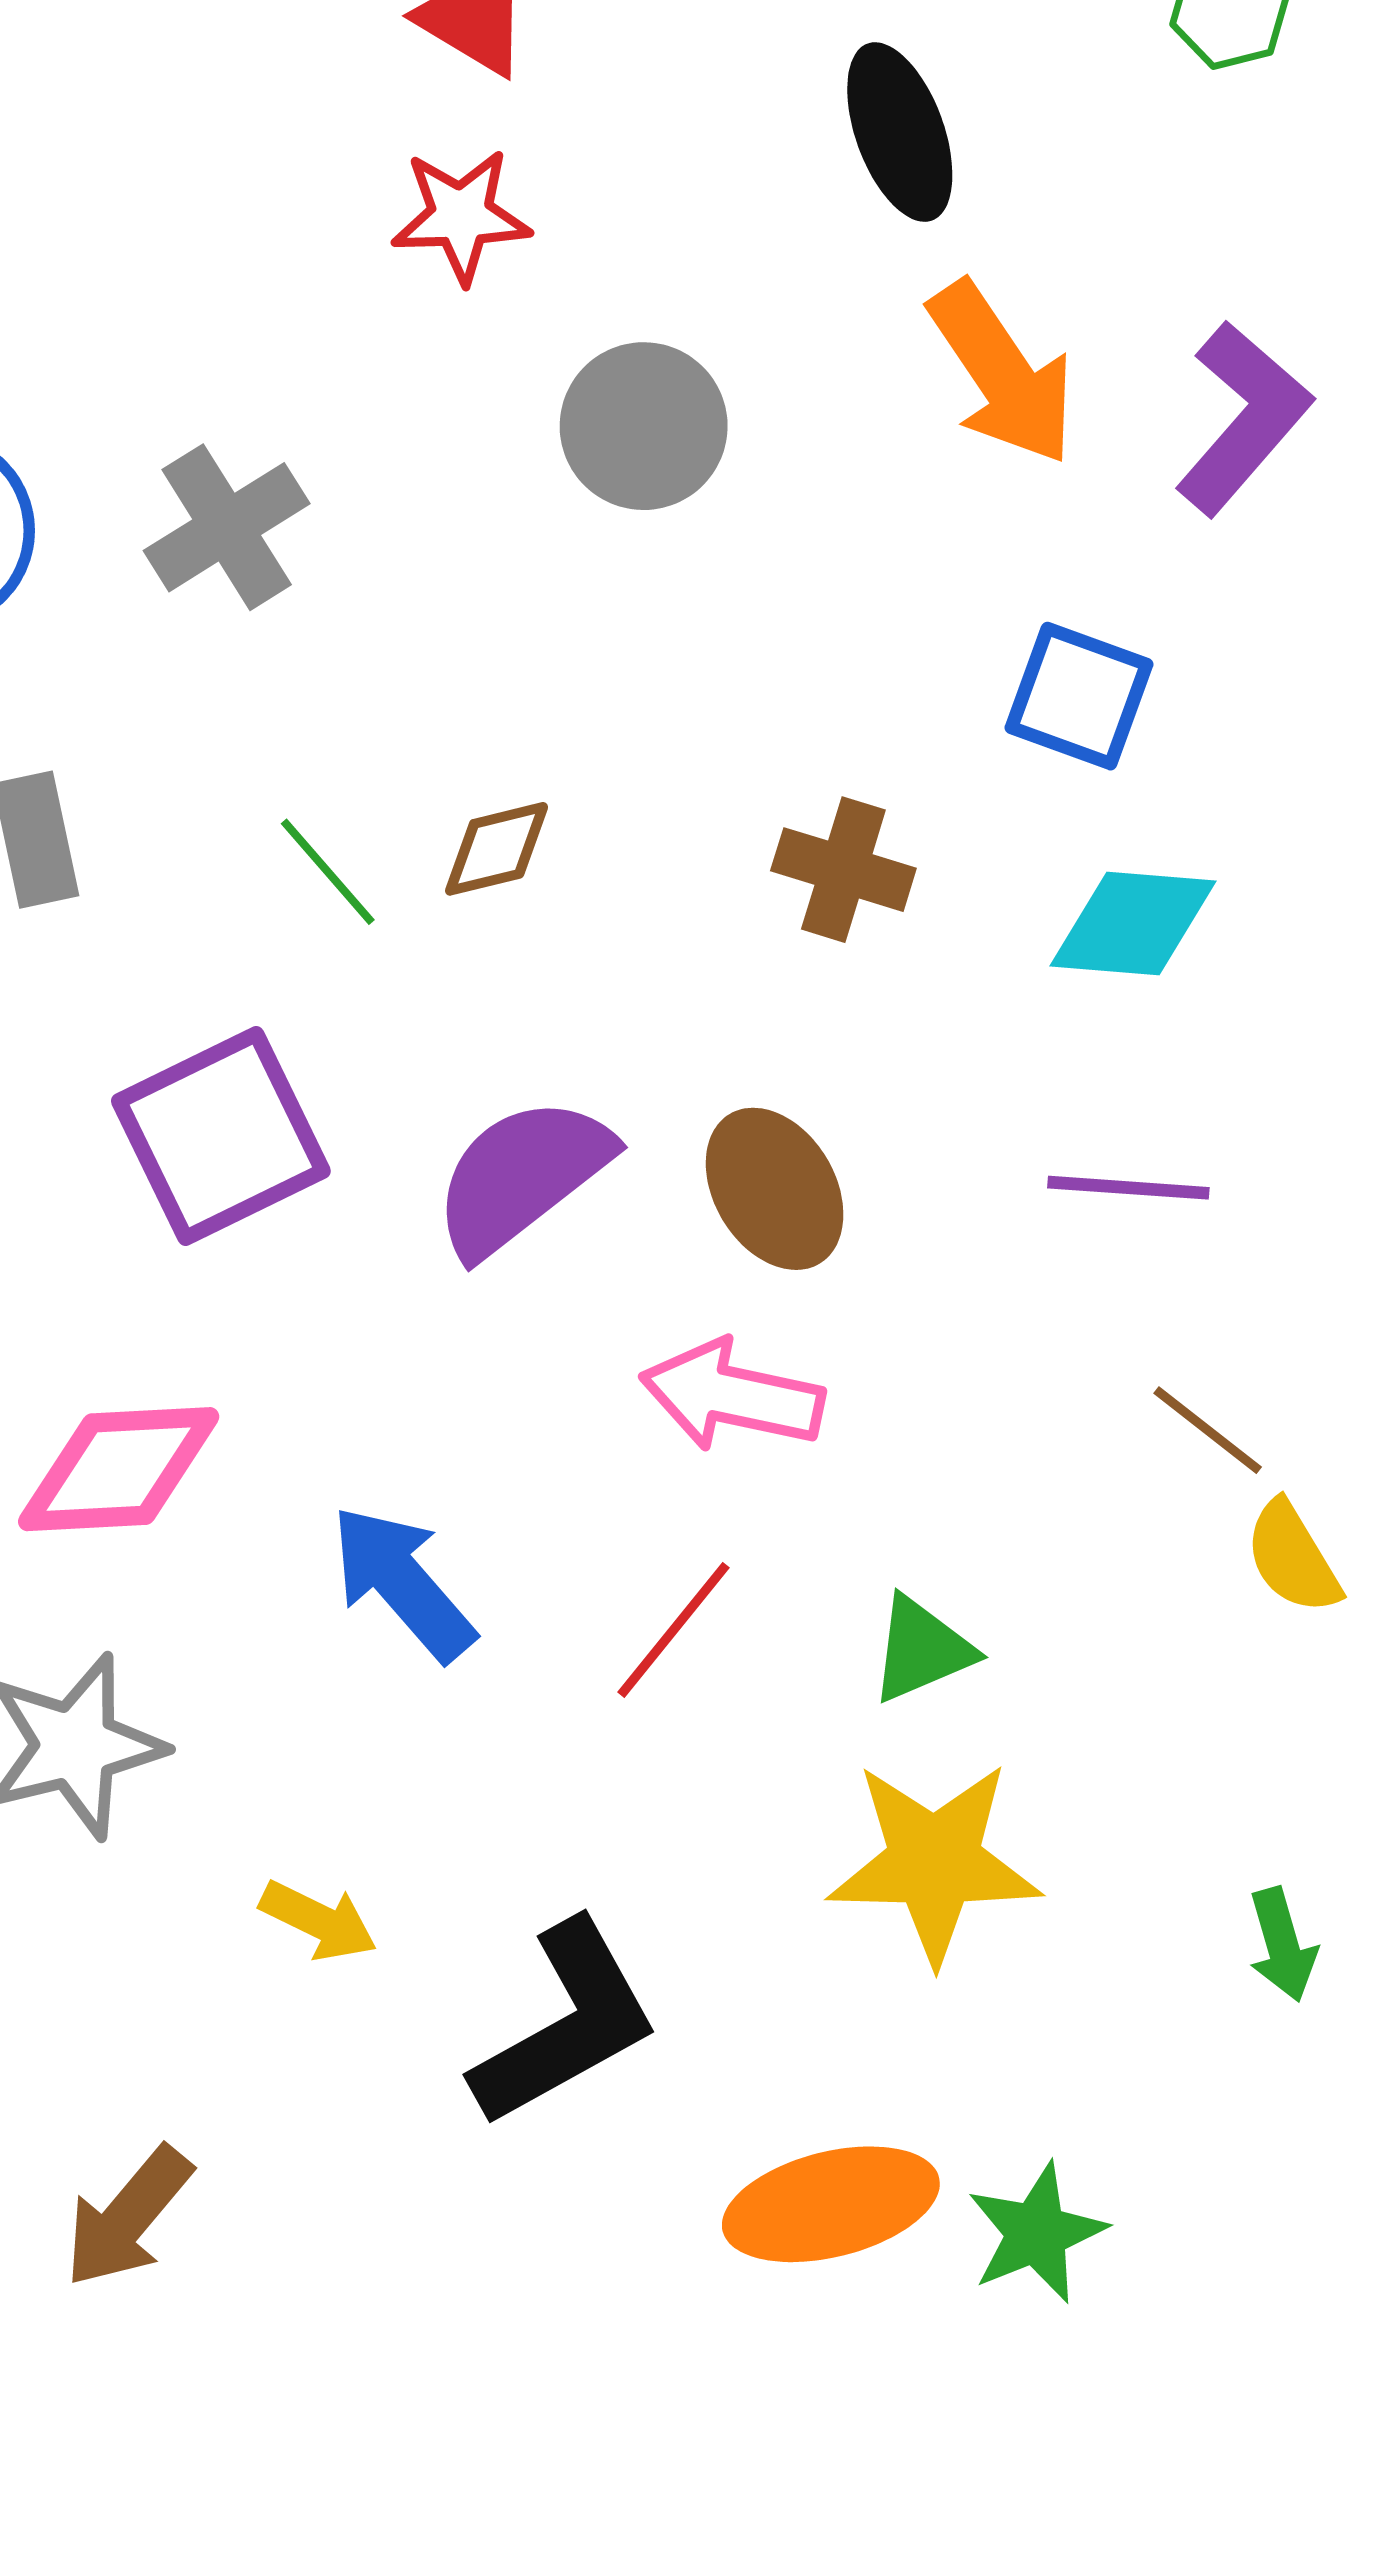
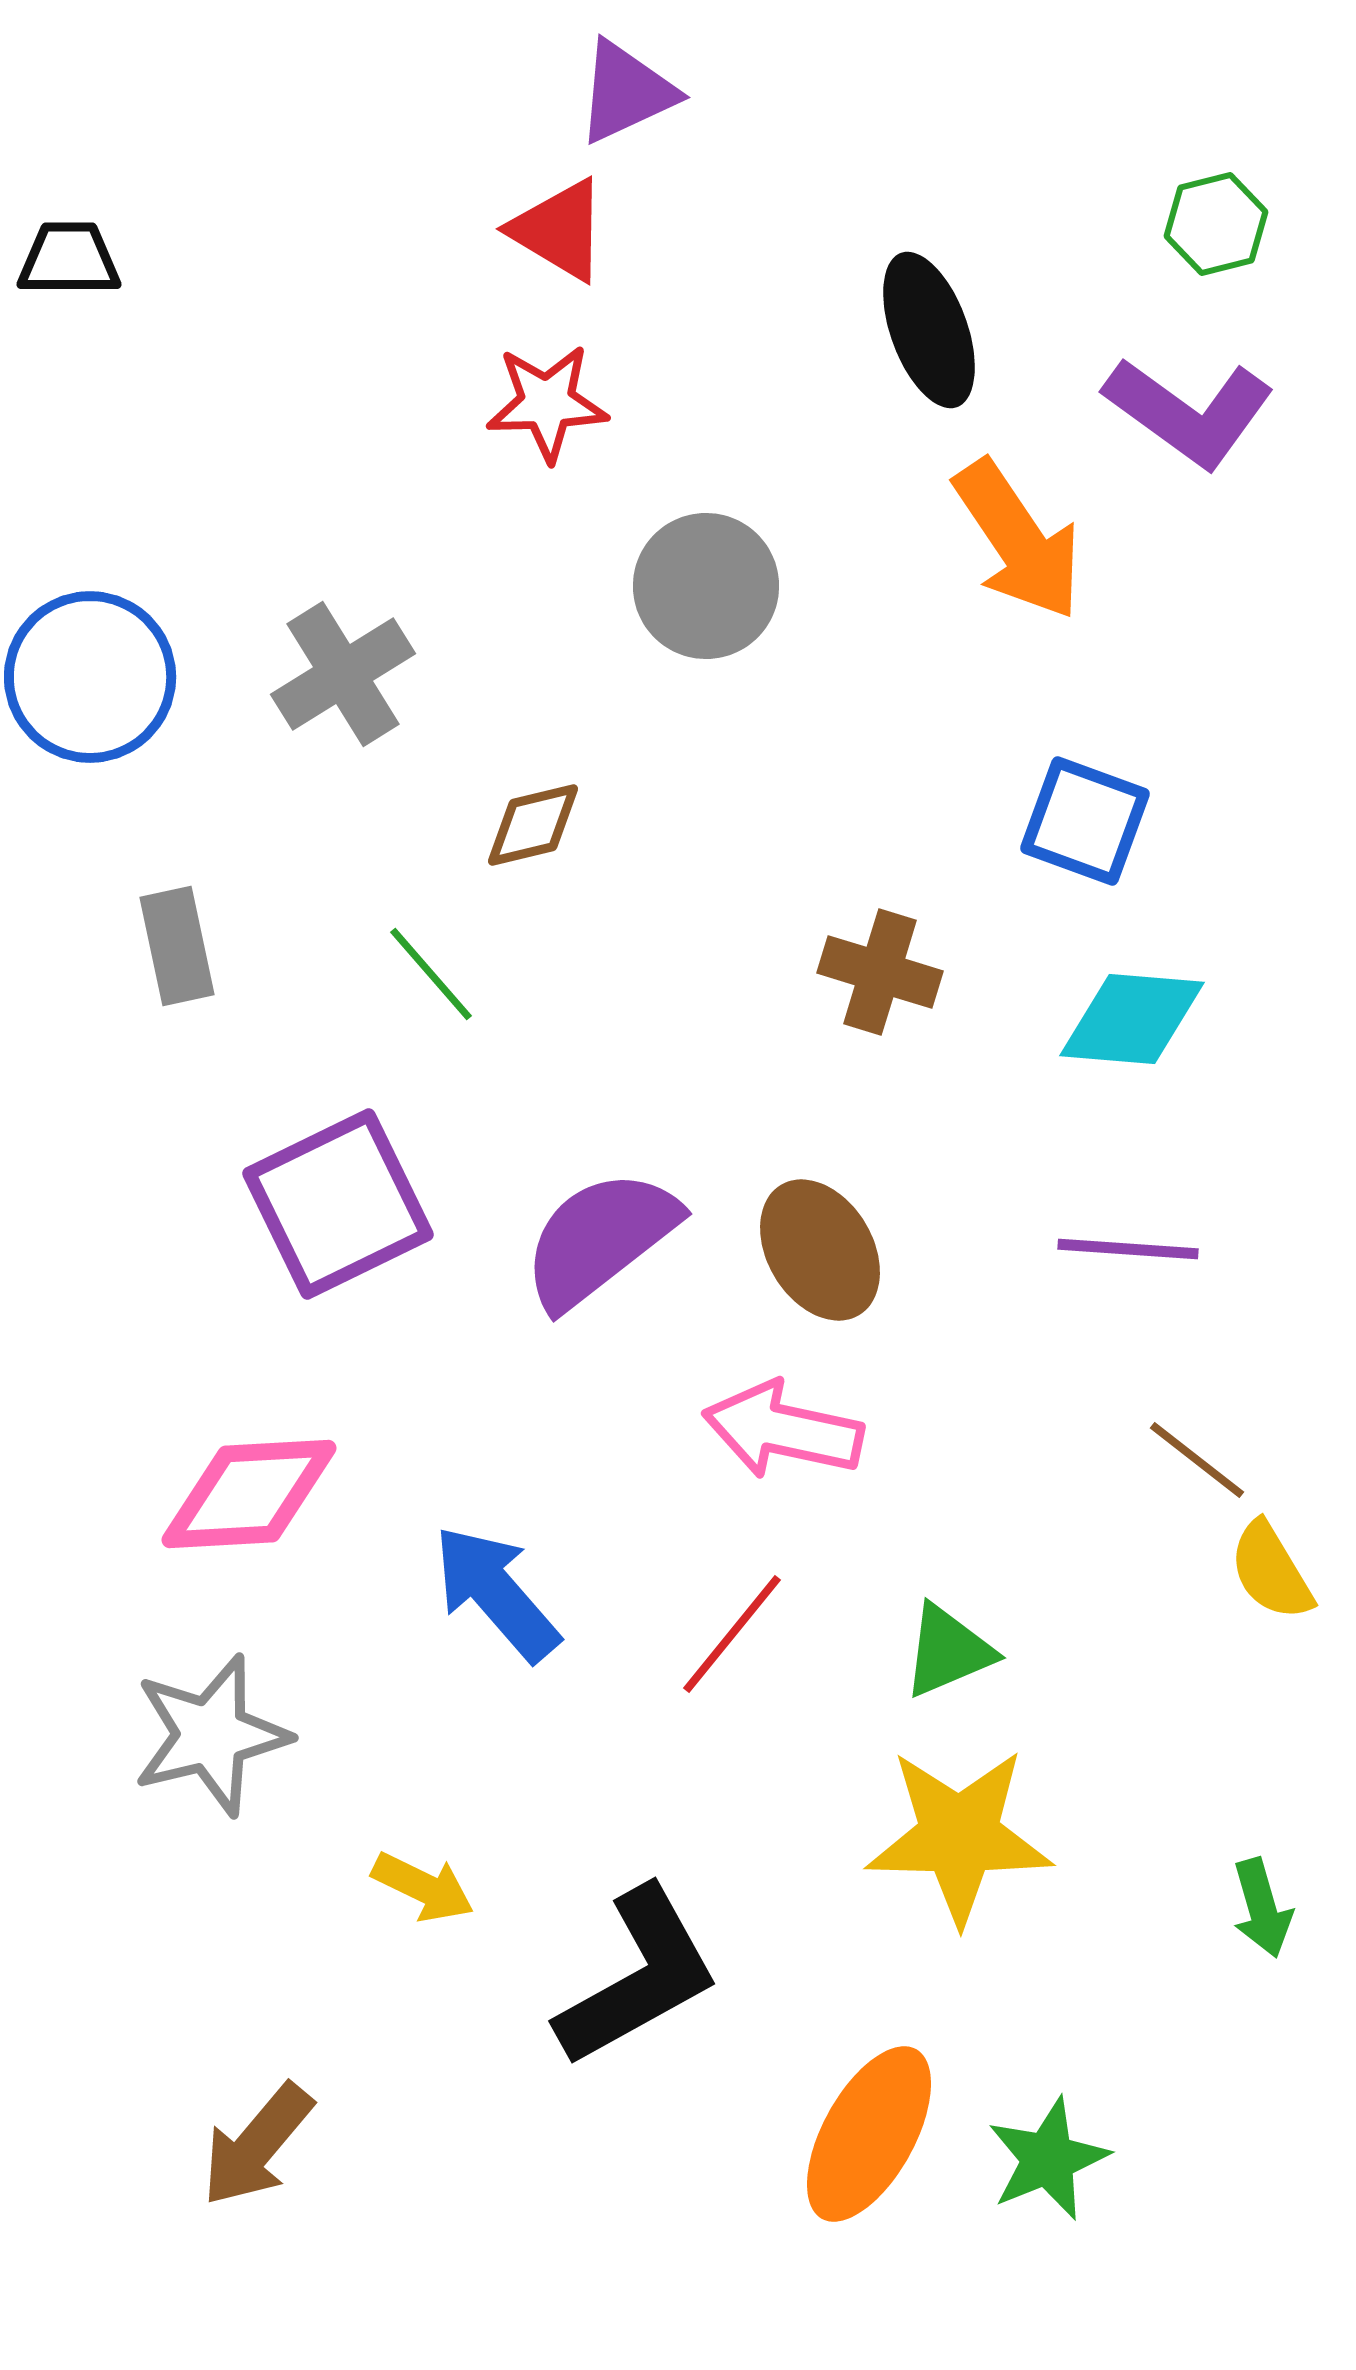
purple L-shape: (1243, 418) -> (1189, 412), moved, turned 85
brown diamond: (497, 849) -> (533, 825), moved
orange ellipse: (831, 2204) -> (869, 2134), turned -47

